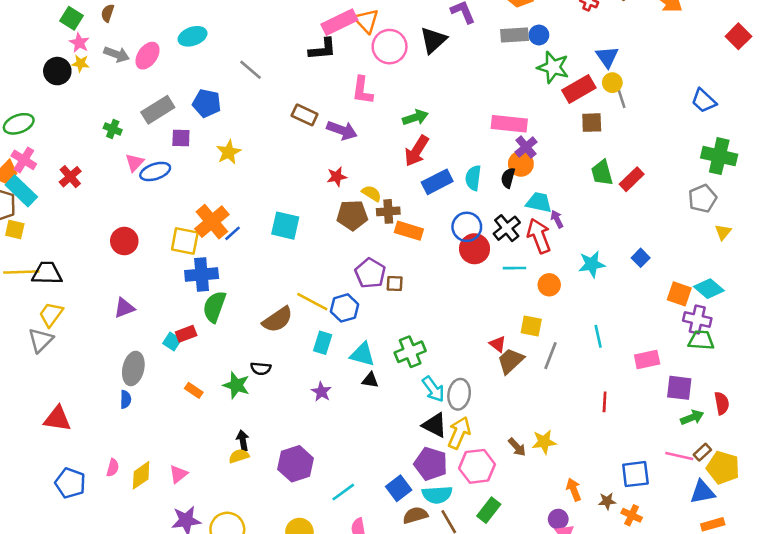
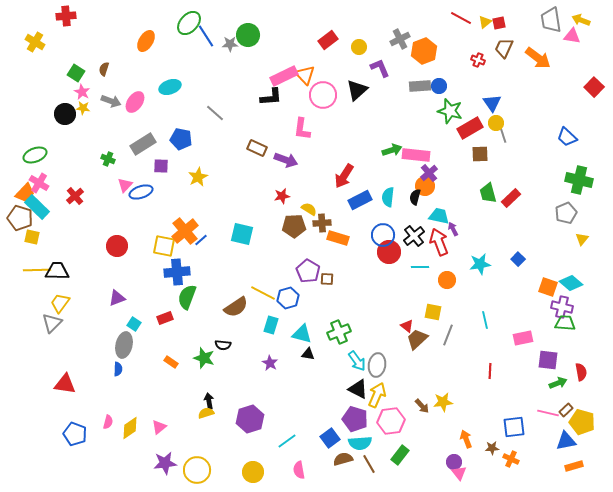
green arrow: (415, 117) -> (392, 150), moved
cyan square: (172, 341) -> (134, 324), moved

